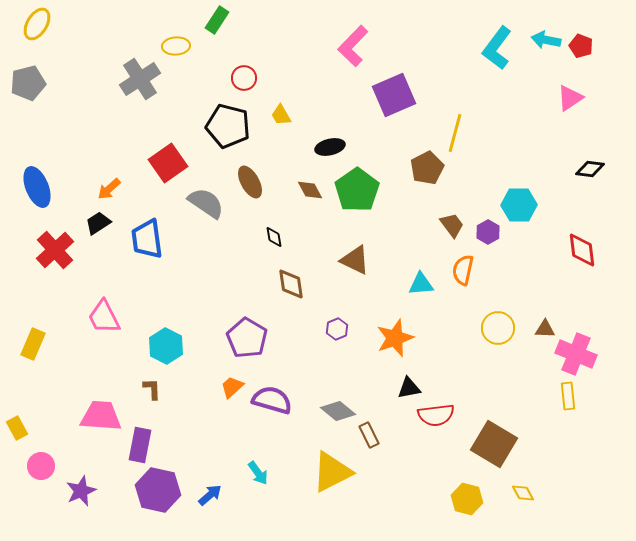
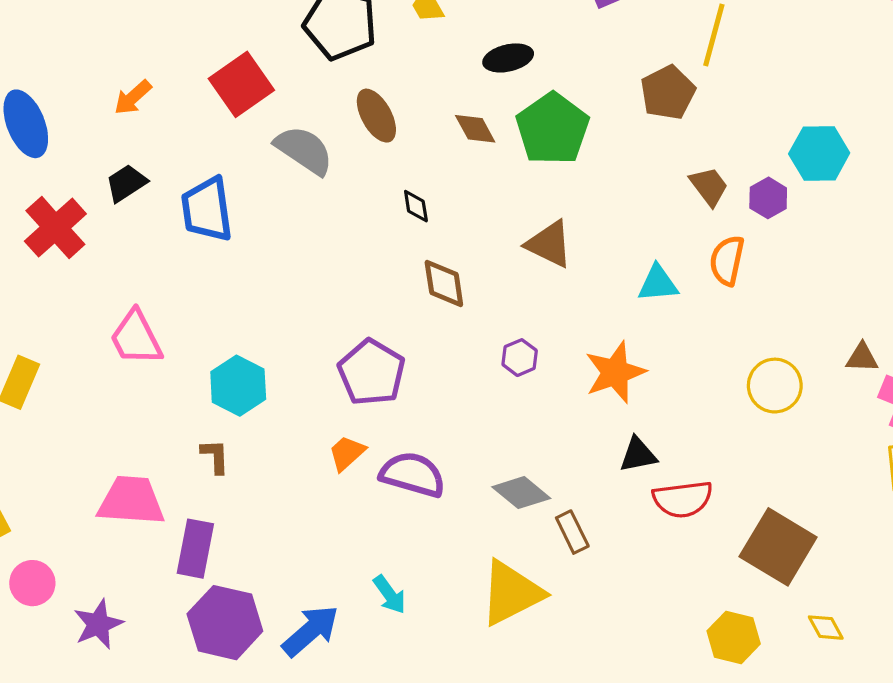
orange arrow: (109, 189) -> (133, 97), moved
yellow circle: (498, 328) -> (775, 386), moved
blue arrow: (210, 495) -> (311, 631), size x1.5

